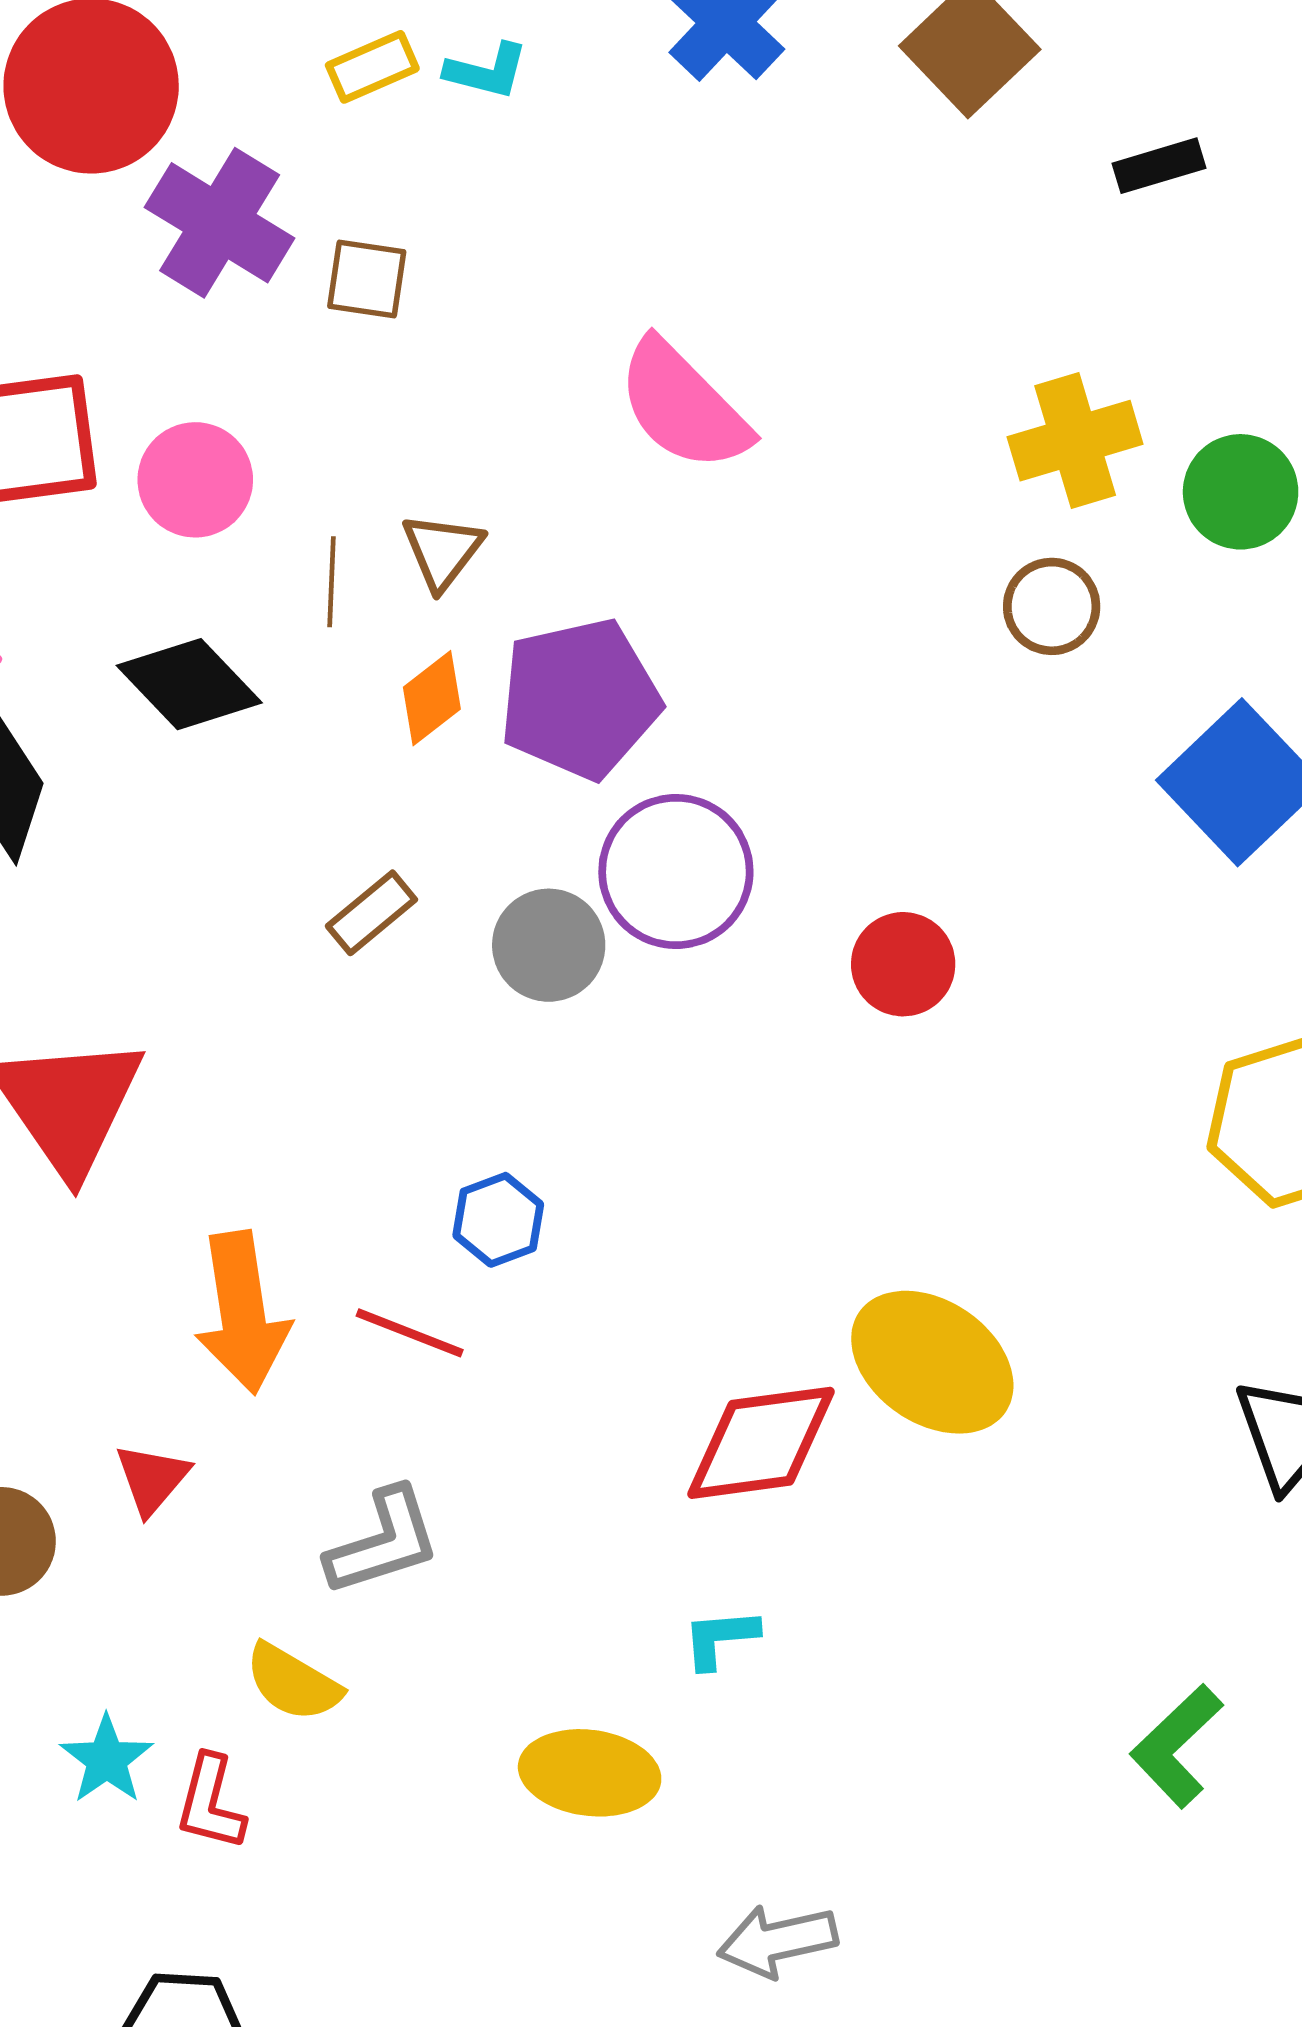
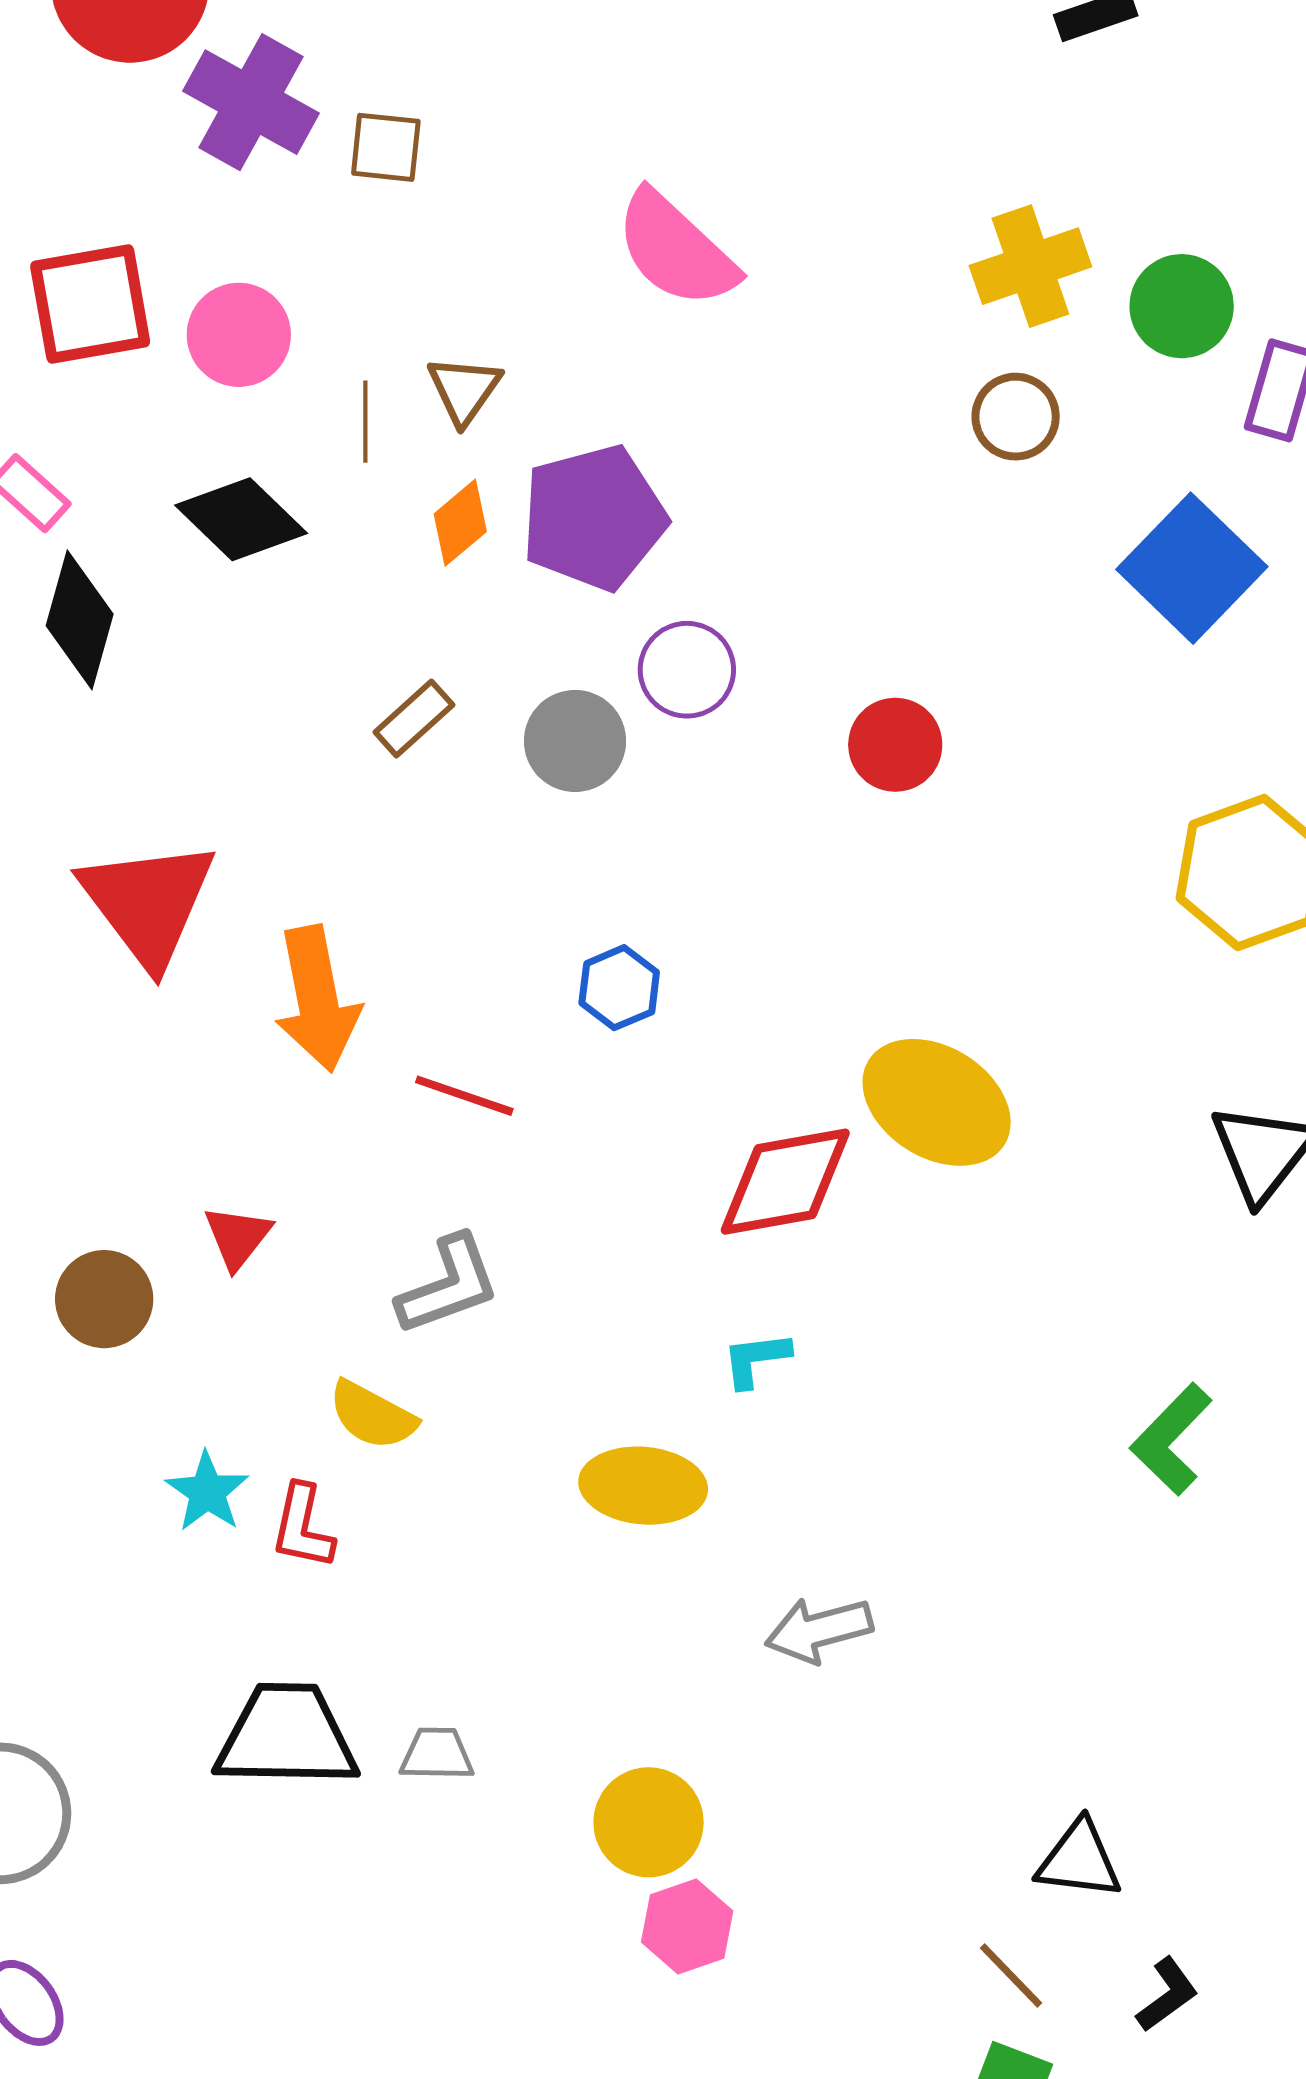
purple circle: (676, 871) -> (687, 670), size x0.7
blue hexagon: (498, 1220) -> (619, 988), moved
orange arrow: (242, 1313) -> (317, 999), moved

